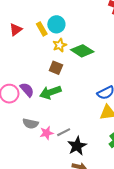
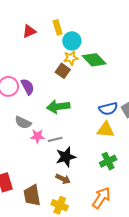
cyan circle: (56, 24) -> (72, 41), moved
red triangle: (16, 30) -> (29, 31), moved
yellow star: (60, 45) -> (71, 58), moved
green arrow: (50, 92) -> (58, 107), moved

